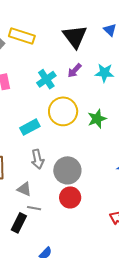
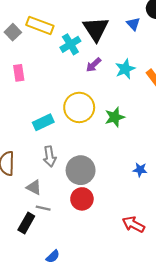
cyan star: (104, 73) -> (125, 69), turned -30
cyan cross: (46, 79) -> (70, 44), moved

